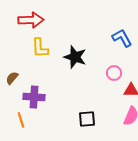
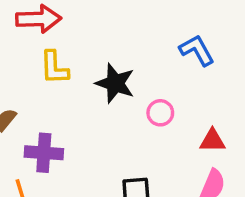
pink circle: (114, 73) -> (160, 113), moved

